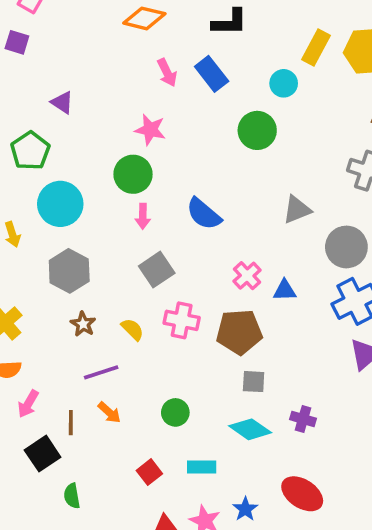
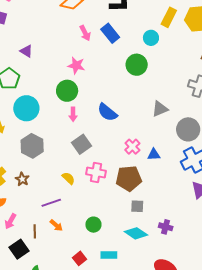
brown star: (83, 324) -> (22, 179), moved

